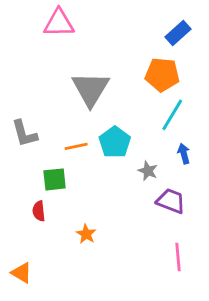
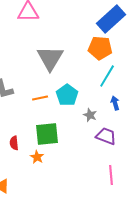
blue rectangle: (178, 33) -> (111, 19), size x1.6
green square: (55, 179) -> (47, 134), moved, size x1.4
orange star: (86, 234) -> (37, 157), moved

